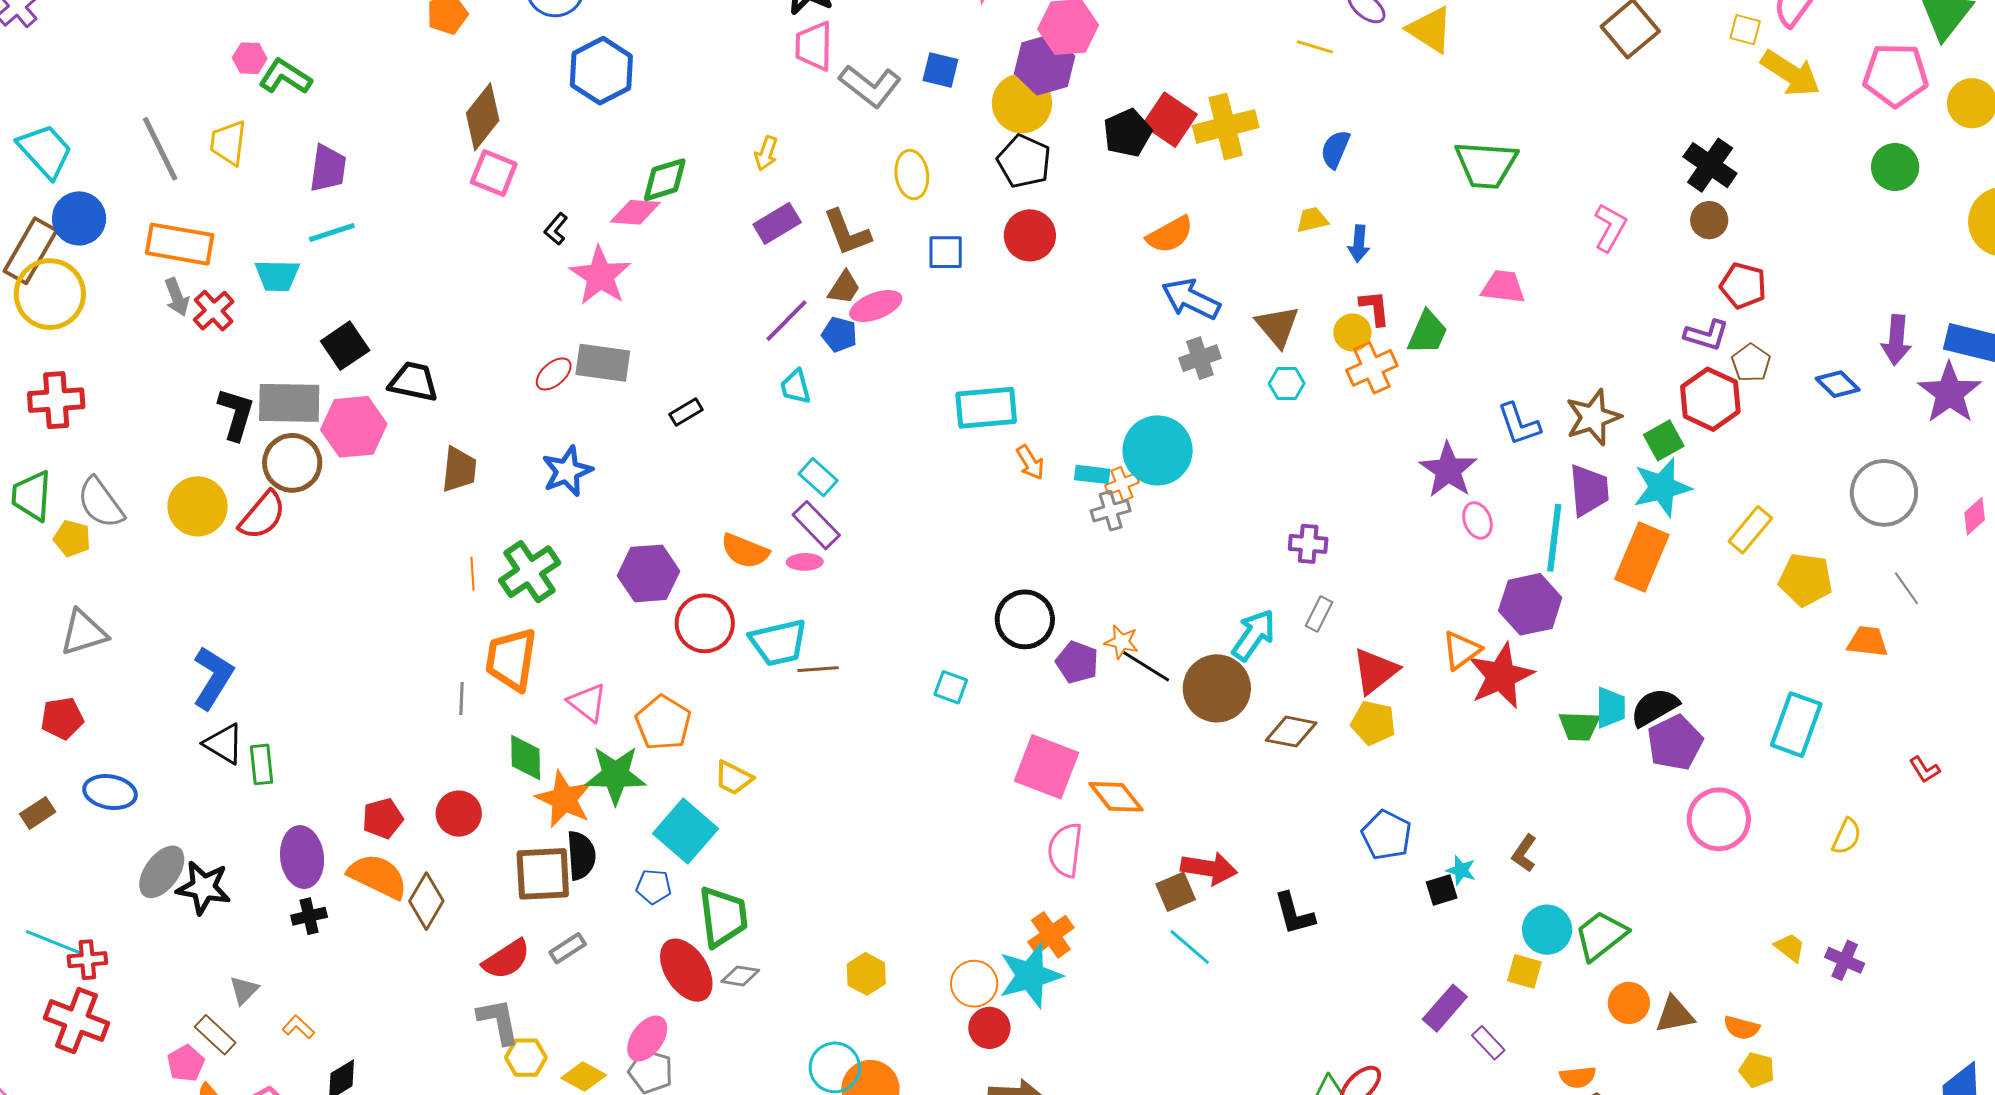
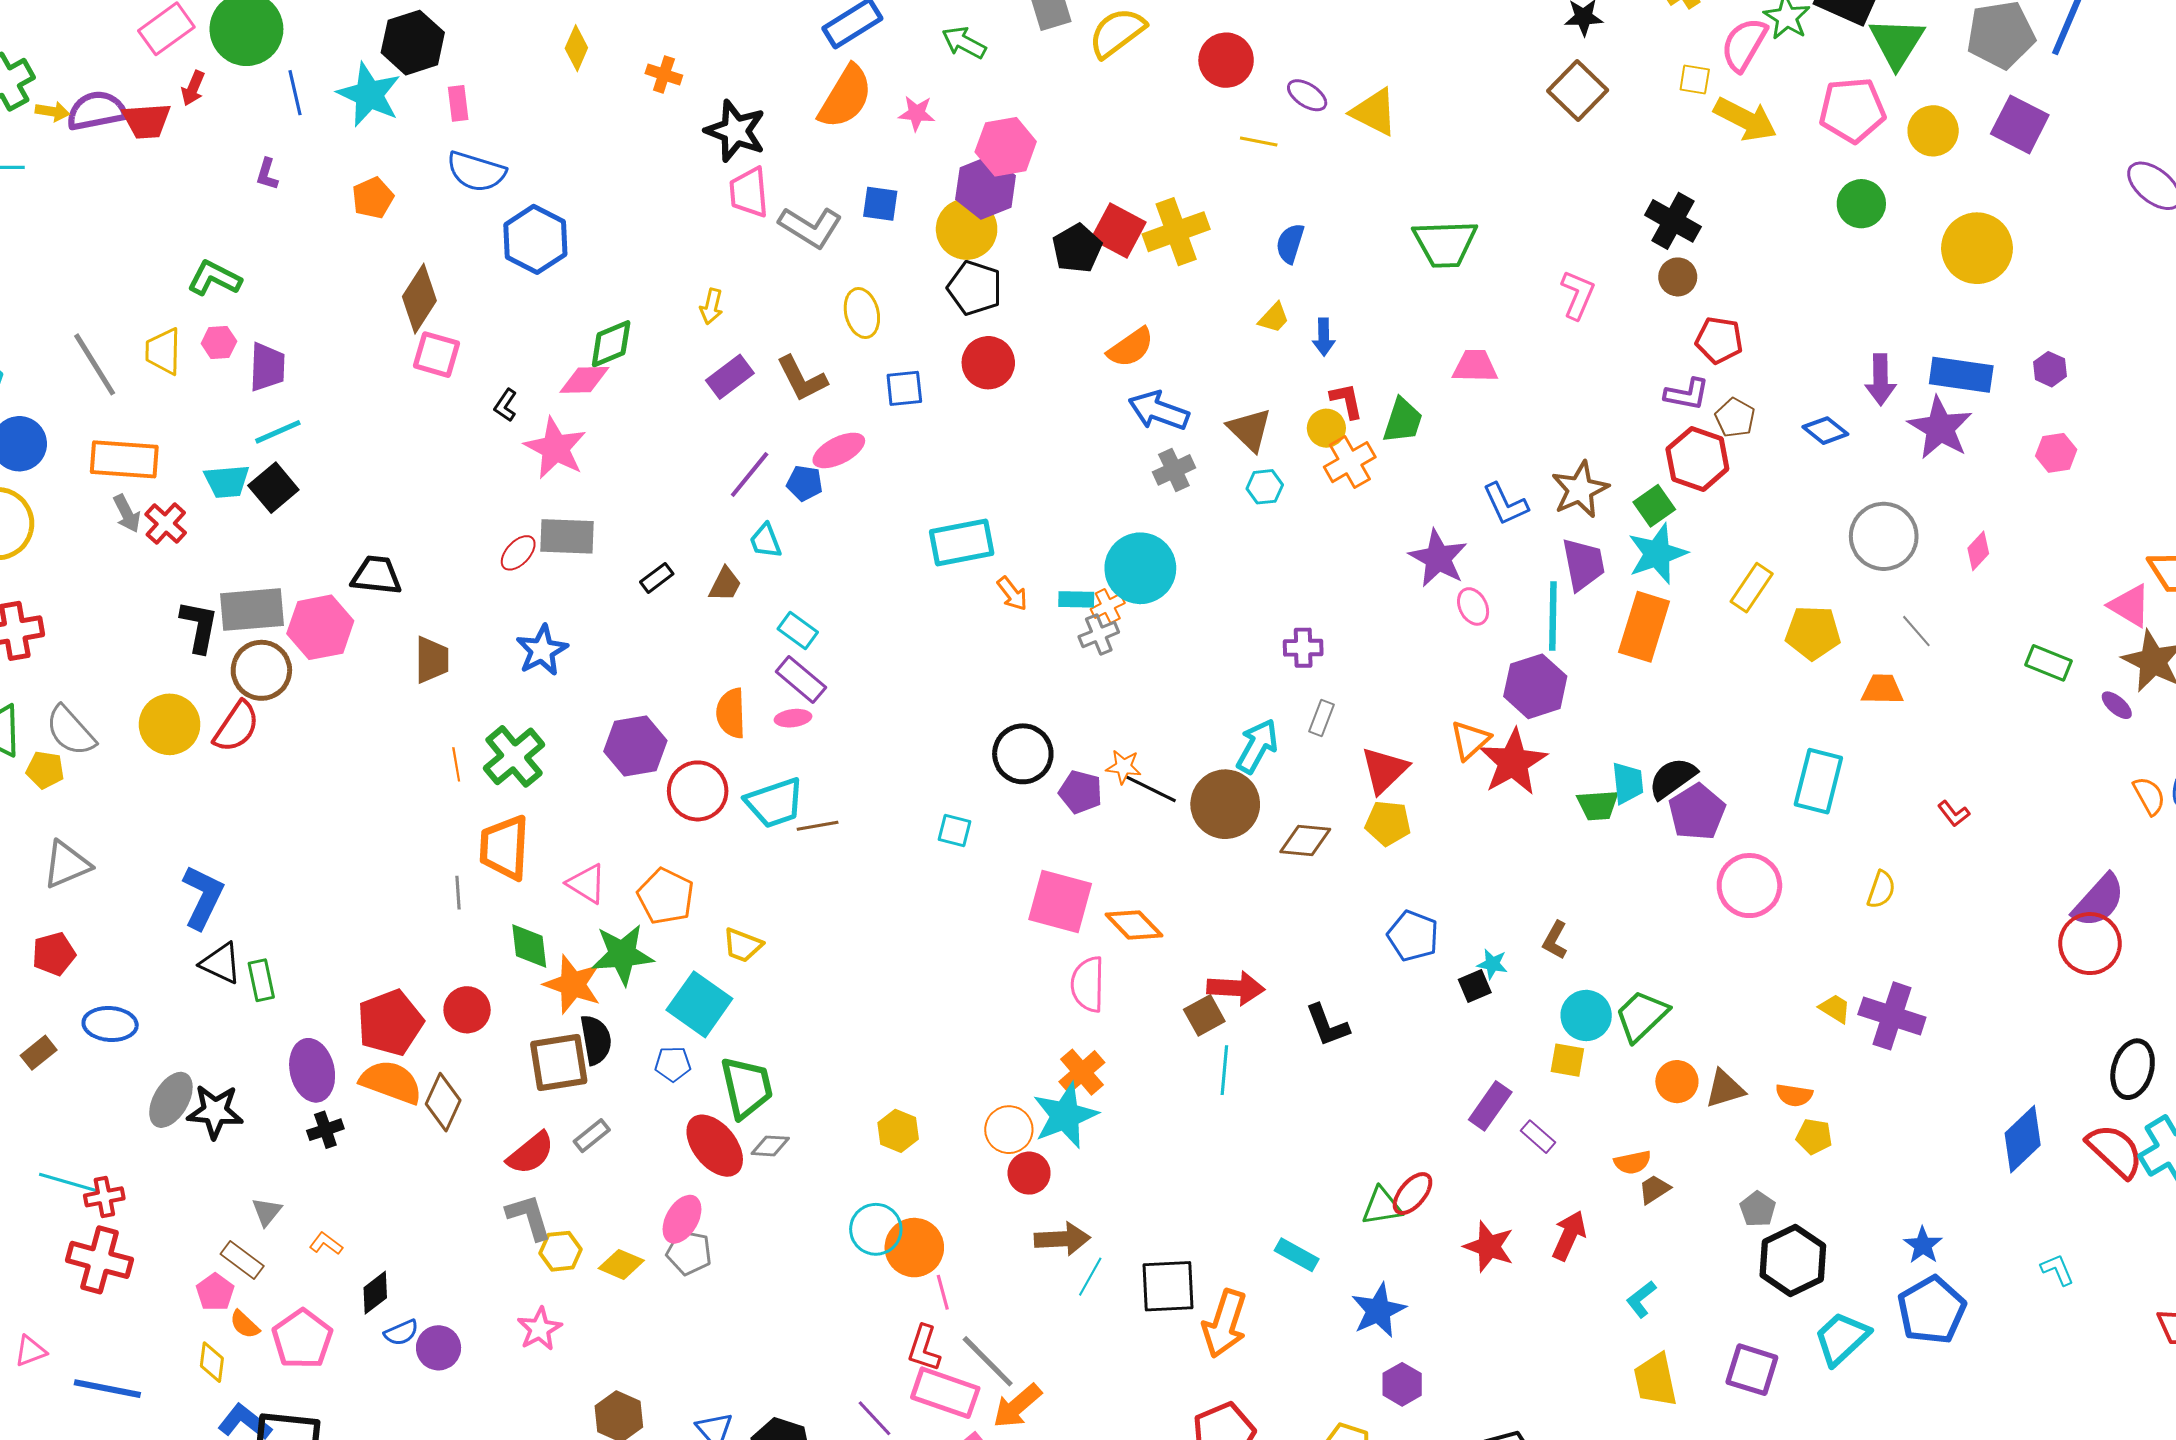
pink hexagon: (250, 58) -> (219, 342), moved
yellow trapezoid: (1312, 220) -> (1274, 318), turned 152
brown trapezoid: (844, 288) -> (725, 584), moved
black square: (345, 346) -> (273, 488), moved
orange semicircle: (745, 551) -> (731, 713), turned 72
red pentagon: (383, 818) -> (390, 1023), size x1.6
cyan line: (1190, 947) -> (1224, 1070), turned 60
purple cross: (1845, 960) -> (1892, 1016), size x1.6

